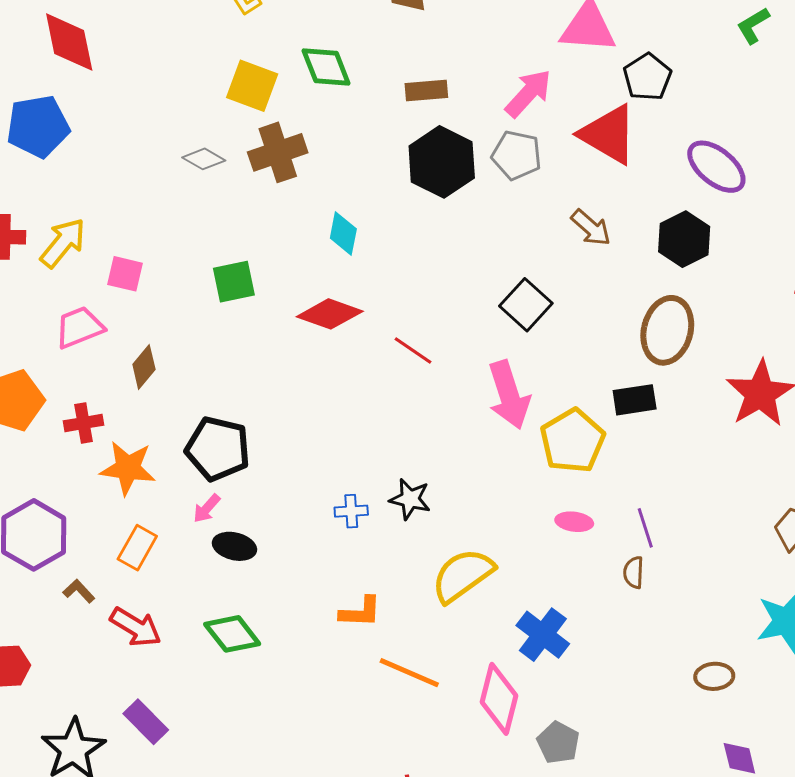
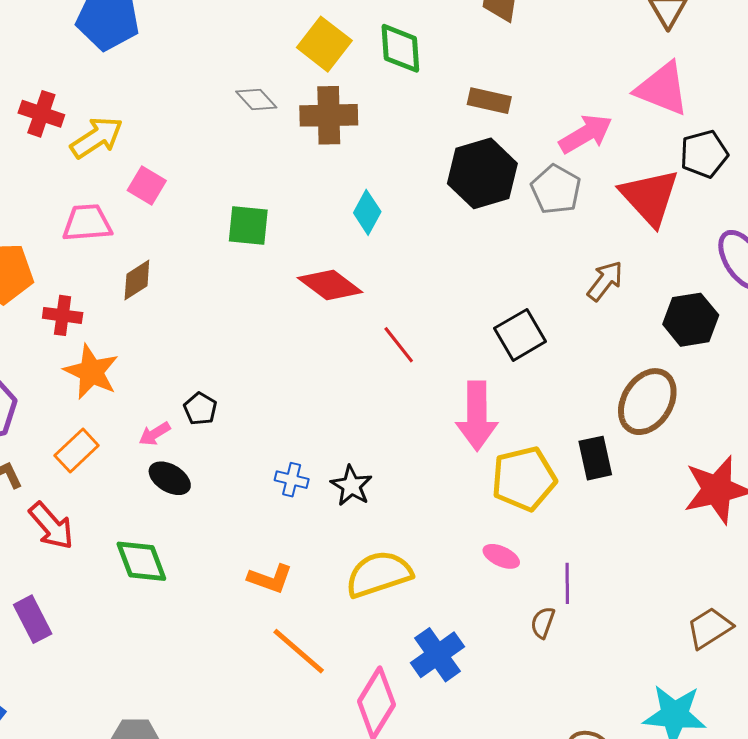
brown arrow: (591, 228) -> (605, 281), turned -111
black rectangle: (635, 400) -> (595, 458), turned 69
black pentagon: (218, 449) -> (200, 409), moved, size x0.5

